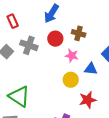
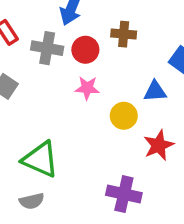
gray cross: (29, 45) -> (47, 48), moved
pink star: (72, 56) -> (87, 88), moved

